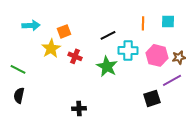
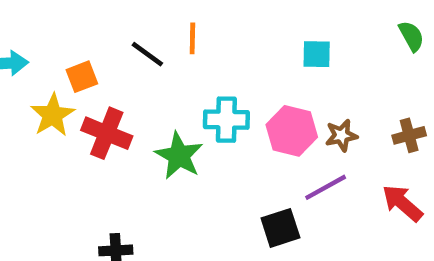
orange line: (143, 23) -> (192, 38), moved
black line: (108, 35) -> (147, 54), moved, turned 63
red cross: (75, 56) -> (107, 133), size x1.5

